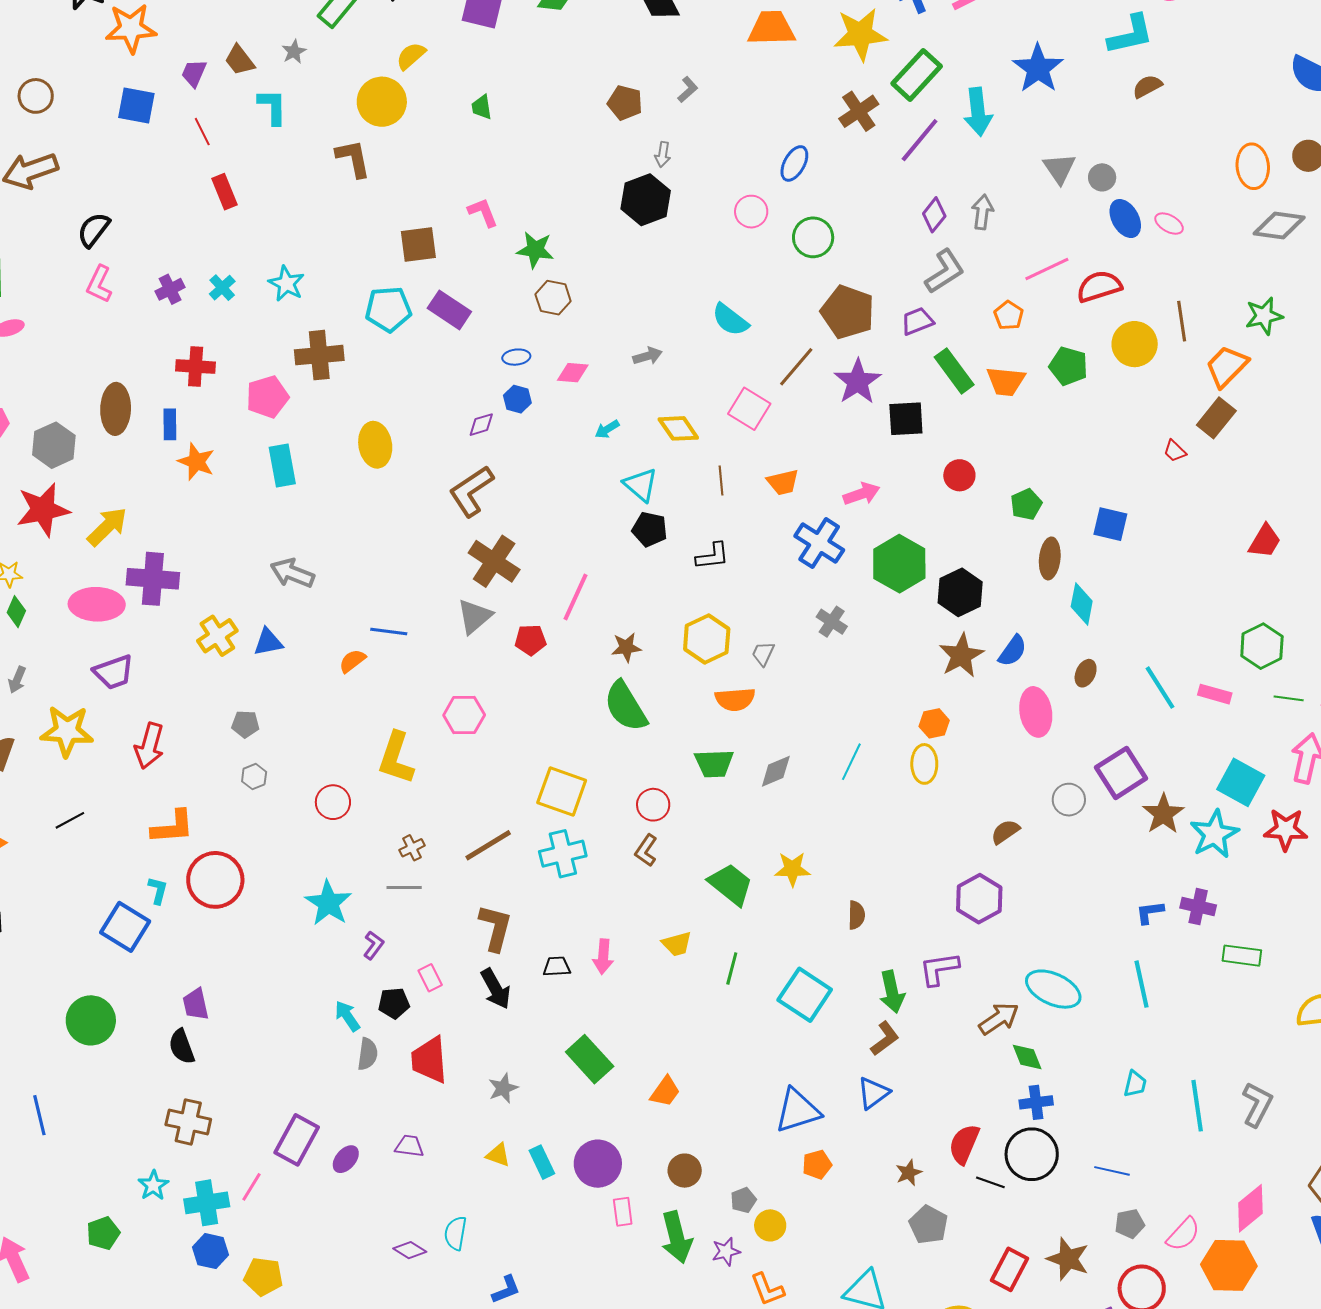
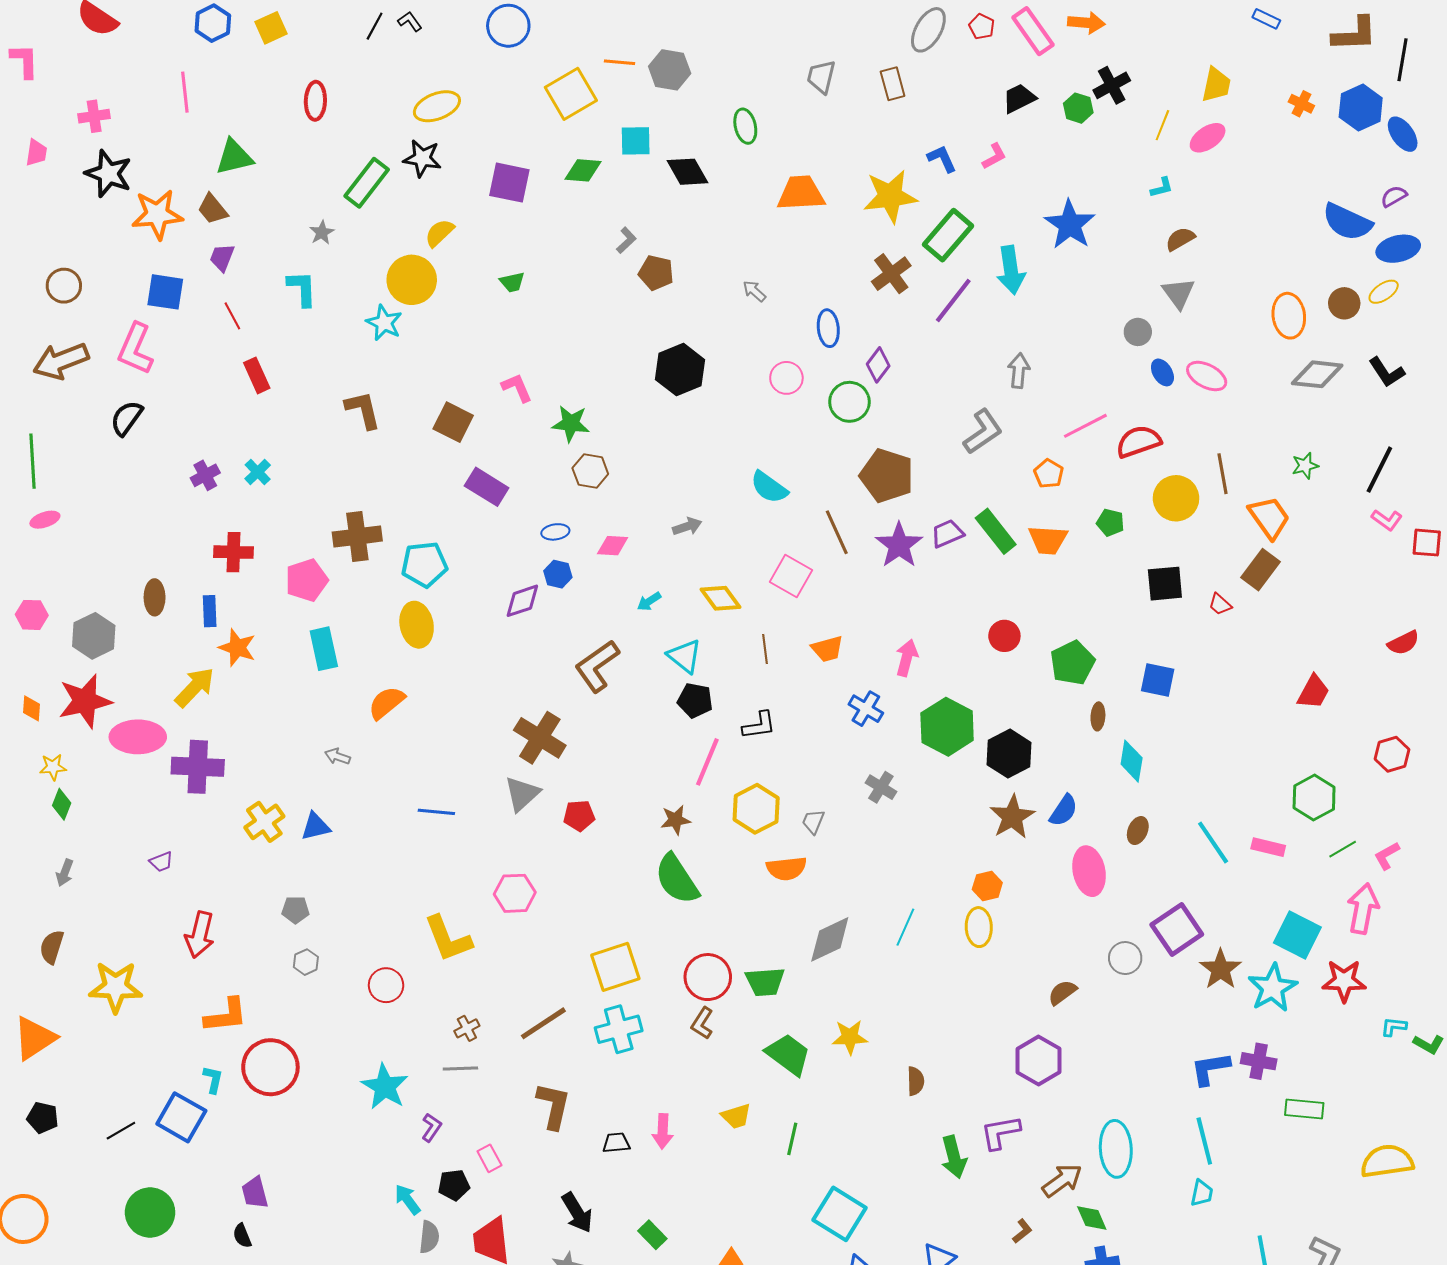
cyan L-shape: (1131, 35) -> (1162, 187), size x0.5
brown trapezoid: (240, 60) -> (213, 209), moved
gray L-shape: (688, 90) -> (626, 240), moved
green trapezoid: (482, 107) -> (512, 282), turned -92
gray arrow: (663, 154) -> (754, 291), moved, turned 125
brown L-shape: (353, 158) -> (363, 410), moved
blue ellipse: (794, 163) -> (828, 328), turned -33
gray triangle: (1059, 168) -> (1179, 293), moved
purple diamond: (934, 215) -> (878, 365), moved
blue ellipse: (1125, 219) -> (1162, 372), size x0.7
pink ellipse: (1169, 224) -> (1207, 376), size x1.4
brown square: (418, 244) -> (453, 422), turned 36
pink L-shape: (99, 284) -> (135, 349), moved, size x1.4
cyan star: (286, 284) -> (384, 323), moved
cyan pentagon: (388, 309) -> (424, 564), moved
green star: (1264, 316) -> (1305, 466), size x0.7
purple trapezoid: (917, 321) -> (947, 534), moved
green pentagon: (1068, 366) -> (1110, 523), size x0.7
orange trapezoid: (1227, 366) -> (1269, 518), turned 102
brown line: (796, 367) -> (837, 532), turned -63
brown ellipse: (116, 409) -> (155, 597), size x0.7
black square: (906, 419) -> (1165, 584), moved
purple diamond: (481, 425) -> (522, 601), size x1.4
brown L-shape: (471, 491) -> (597, 666), moved
pink arrow: (861, 494) -> (907, 658), turned -54
green pentagon: (1026, 504) -> (1072, 663), size x1.4
yellow arrow: (107, 527) -> (195, 687), moved
blue cross: (819, 543) -> (866, 709), size x0.7
brown ellipse: (1050, 558) -> (1098, 716), size x0.7
gray arrow: (292, 573) -> (338, 756), size x0.6
pink line: (576, 597) -> (707, 762), moved
pink ellipse: (97, 604) -> (138, 737), moved
orange semicircle: (352, 661) -> (386, 703), moved, size x1.4
purple trapezoid: (114, 672) -> (161, 862), size x0.6
green line: (1289, 698) -> (1343, 849), turned -36
yellow star: (67, 731) -> (116, 987), moved
yellow L-shape: (396, 758) -> (448, 939), turned -38
green trapezoid: (714, 763) -> (765, 982), moved
gray diamond: (776, 771) -> (830, 939), size x1.4
yellow square: (562, 792) -> (615, 967), turned -36
red circle: (653, 805) -> (708, 977), size x1.4
black line: (70, 820) -> (121, 1131), moved
blue L-shape: (1150, 912) -> (1210, 1069), size x1.4
black arrow: (496, 989) -> (577, 1213), moved
cyan ellipse: (1053, 989) -> (1116, 1149), turned 64
cyan square: (805, 995) -> (840, 1214), moved
brown L-shape: (885, 1038) -> (1022, 1231), moved, size x0.7
black semicircle: (182, 1047) -> (242, 1236), size x0.7
green rectangle: (590, 1059) -> (652, 1235), size x0.6
cyan trapezoid: (1135, 1084) -> (1202, 1193), moved

